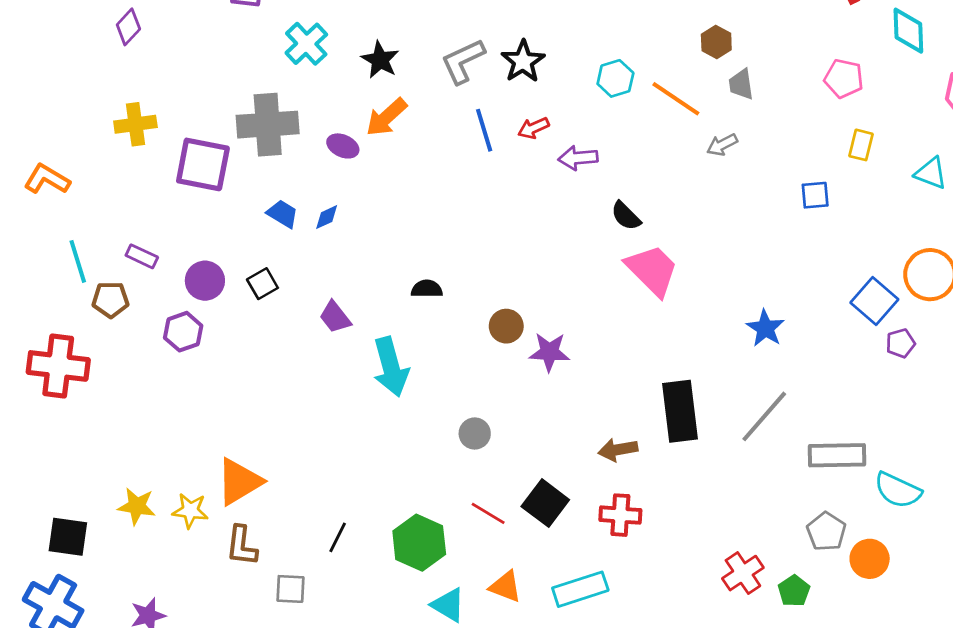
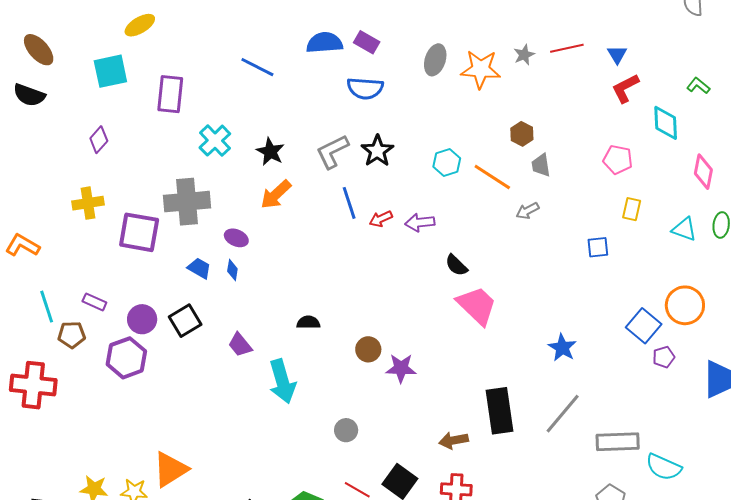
purple diamond: (128, 27) -> (99, 140), moved
red arrow: (533, 128) -> (381, 219), moved
purple ellipse: (343, 146) -> (236, 238), moved
blue diamond: (327, 217) -> (232, 270), turned -55
black square: (262, 284) -> (185, 321), size x1.4
purple hexagon: (183, 332) -> (126, 358), size x1.4

